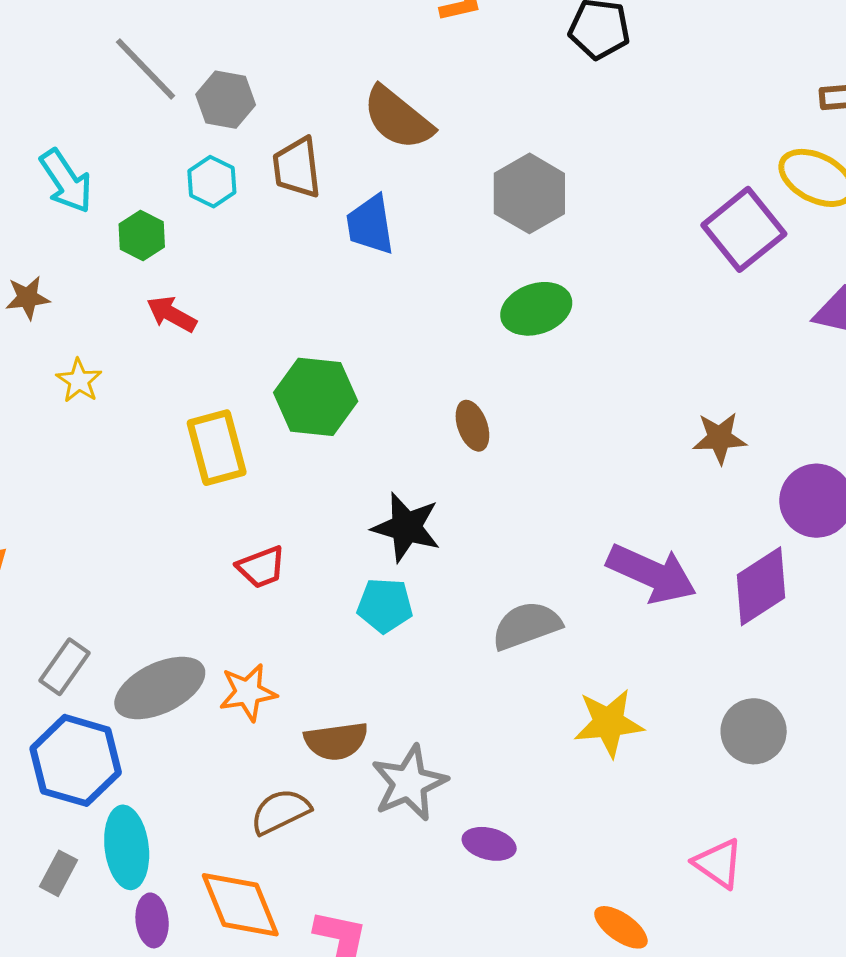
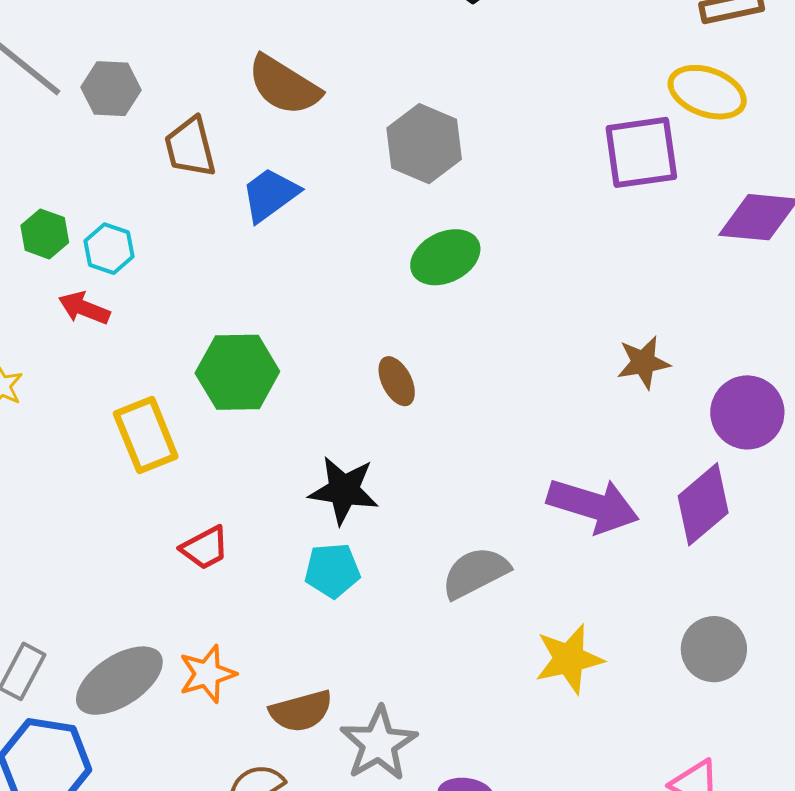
cyan hexagon: (212, 182) -> (109, 249), moved
blue trapezoid: (370, 225) -> (270, 195), turned 70
purple square: (744, 229) -> (641, 152), turned 38

